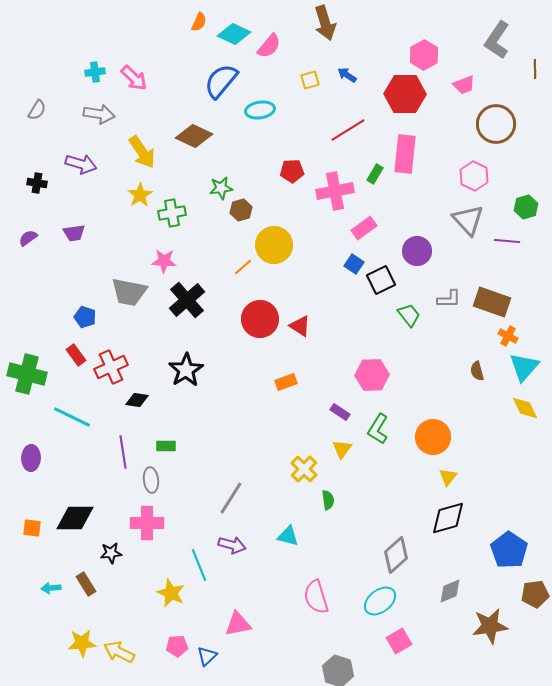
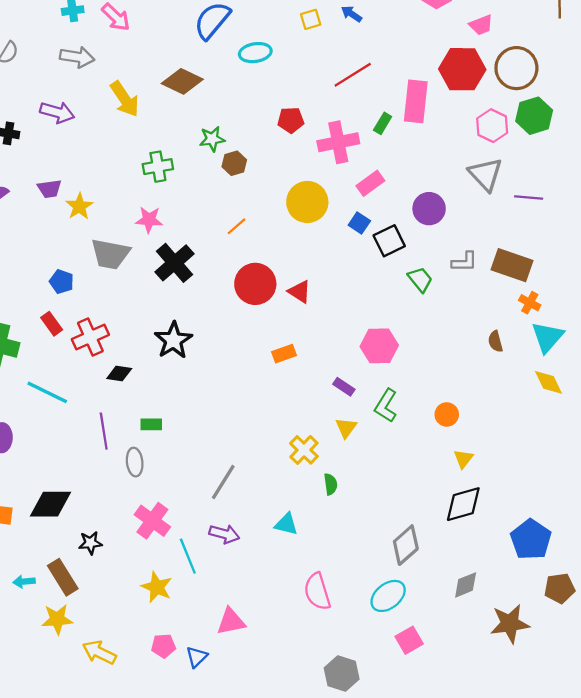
red hexagon: (405, 94) -> (462, 69), moved
yellow star: (140, 195) -> (79, 206), moved
green hexagon: (526, 207) -> (534, 116), moved, size x1.4
yellow circle: (274, 245) -> (307, 202), moved
orange circle: (433, 437) -> (447, 414), size x0.6
pink cross: (147, 523) -> (152, 521), moved, turned 36
brown rectangle: (86, 584) -> (63, 577), size x1.4
yellow star: (82, 643) -> (57, 619), moved

